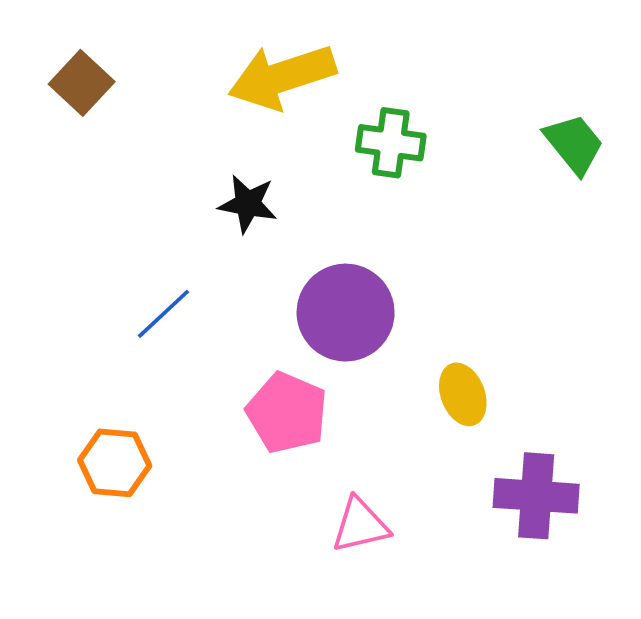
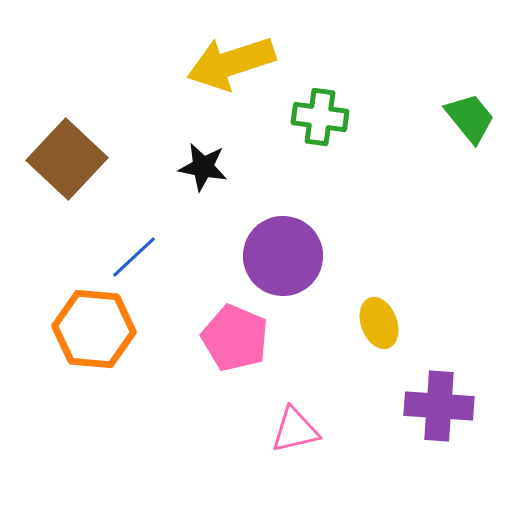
brown square: (82, 83) -> (67, 159), moved, size x1.5
orange hexagon: (115, 463) -> (94, 329), moved, size x1.4

